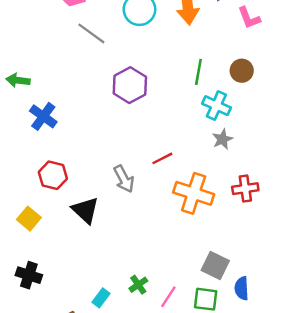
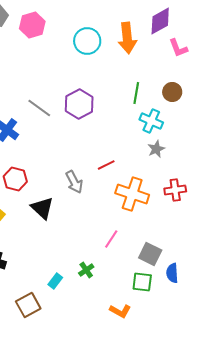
gray line: (91, 33) -> (39, 108), moved
pink line: (168, 297) -> (111, 239), moved

